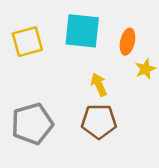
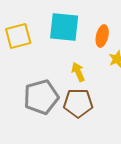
gray pentagon: (32, 124) -> (41, 97), moved

